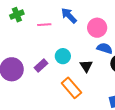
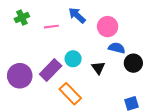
purple rectangle: (41, 66) -> (51, 70), size x1.5
orange rectangle: (71, 88) -> (70, 94), moved

